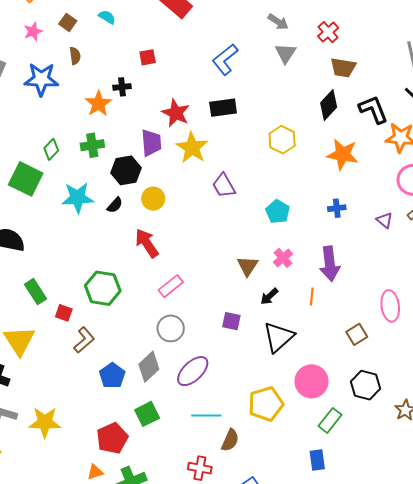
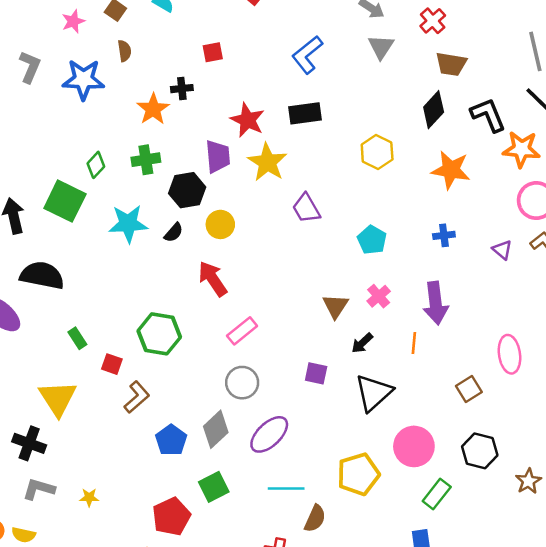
green rectangle: (36, 292) -> (77, 338), size x0.7
yellow star: (45, 422) -> (89, 497), size x0.5

